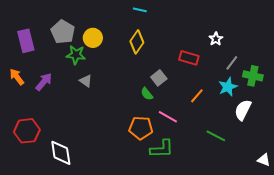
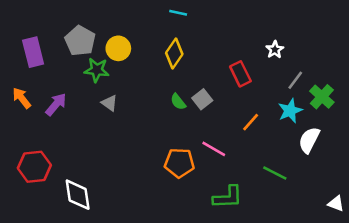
red rectangle: (189, 58) -> (240, 74), turned 48
green cross: (253, 76) -> (322, 97), turned 30
green semicircle: (147, 94) -> (178, 102), moved
green L-shape: (162, 149) -> (228, 197), moved

